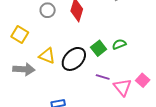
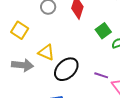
green square: (99, 48) -> (103, 31), moved
black ellipse: (74, 59) -> (66, 69), moved

